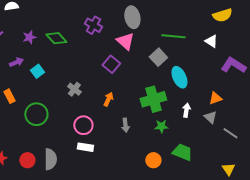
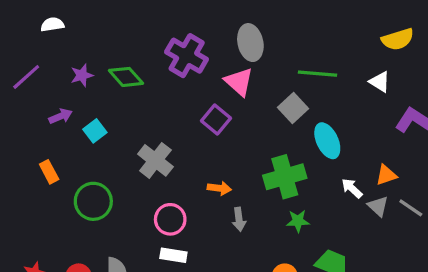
purple cross: (93, 25) -> (187, 56), size x1.4
gray cross: (74, 89) -> (155, 160), size x1.5
orange arrow: (108, 99) -> (219, 188), moved, turned 72
white arrow: (186, 110) -> (352, 188), moved, turned -56
gray line: (230, 133) -> (411, 208), moved

